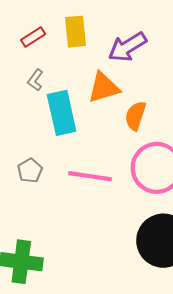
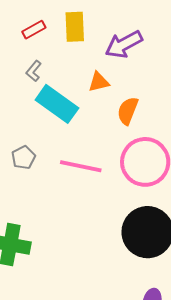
orange triangle: (104, 88) -> (99, 82), size x0.7
cyan rectangle: (62, 113) -> (57, 104), turned -45

